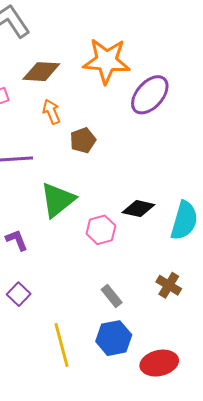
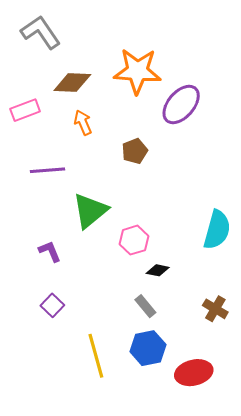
brown pentagon: (83, 140) -> (135, 151), moved
black diamond: (138, 209) -> (158, 270), moved, size x0.7
brown cross: (169, 285) -> (215, 309), moved

